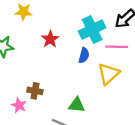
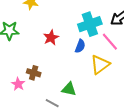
red star: (50, 39) -> (51, 38), moved
pink line: (117, 47) -> (110, 42), turned 42

